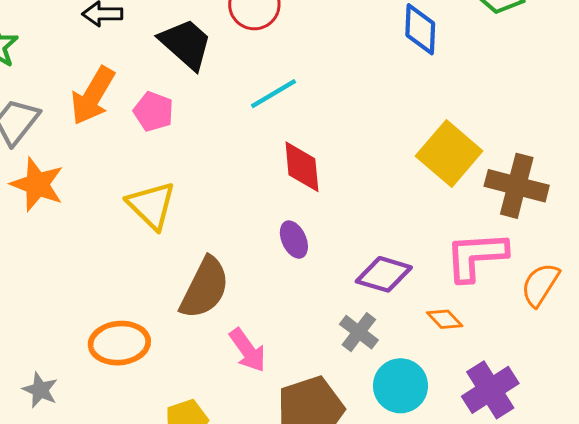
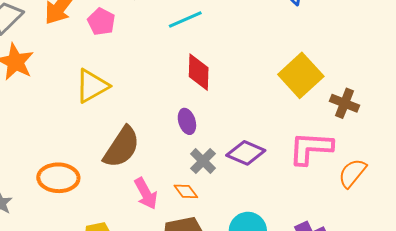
brown cross: (517, 186) -> (345, 103), size x0.7
yellow triangle: (151, 205) -> (92, 86), turned 39
orange diamond: (445, 319) -> (186, 191), moved
gray cross: (359, 332) -> (203, 161), moved

